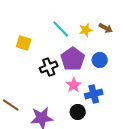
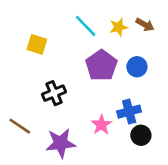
black cross: (49, 67) -> (54, 93), moved
pink star: (74, 85) -> (101, 125), moved
black circle: (78, 112) -> (141, 135), moved

